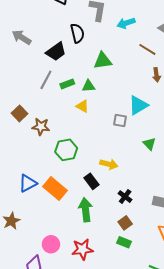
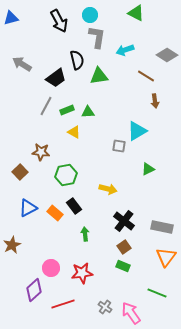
green triangle: (103, 61) -> (99, 76), moved
yellow triangle: (82, 106) -> (74, 132), moved
brown square: (20, 113) -> (20, 172), moved
green triangle: (149, 144) -> (148, 169), turned 48
black rectangle: (92, 181) -> (74, 206), moved
orange rectangle: (55, 188) -> (55, 213), size x0.7
black cross: (125, 197) -> (124, 221), size x1.5
green arrow: (85, 210) -> (85, 234), size x0.6

